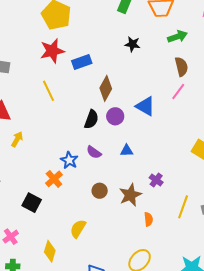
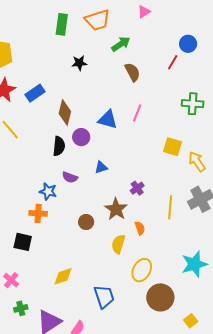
pink line: (178, 91) -> (137, 113), moved
orange cross: (54, 179) -> (38, 213), turned -30
purple cross: (156, 180) -> (137, 188), turned 32
brown circle: (100, 191) -> (86, 222), moved
yellow semicircle: (78, 229) -> (118, 244), moved
yellow diamond: (50, 251) -> (63, 276), moved, turned 70

